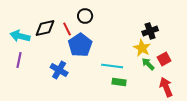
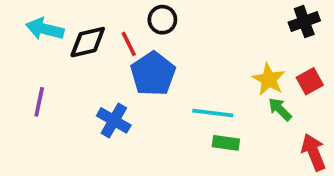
black cross: (150, 31) -> (304, 22), moved
cyan arrow: (20, 36) -> (45, 29), moved
red square: (164, 59) -> (310, 81), moved

